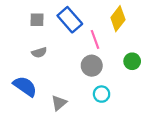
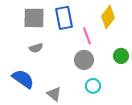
gray square: (37, 20) -> (34, 18), size x1.6
blue rectangle: (70, 20) -> (64, 18), turned 30
gray triangle: (59, 103) -> (54, 94), turned -42

